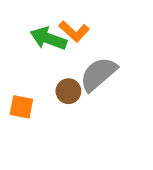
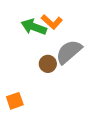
orange square: (21, 107) -> (15, 101), moved, turned -30

